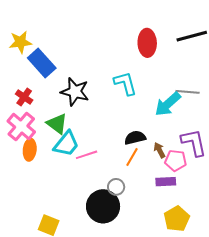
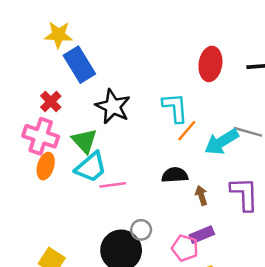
pink cross: (21, 126) -> (41, 136), turned -32
orange line: (132, 157) -> (187, 131), moved
pink pentagon: (176, 161) -> (185, 248), moved
purple rectangle: (166, 182) -> (202, 235), turned -30

